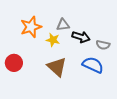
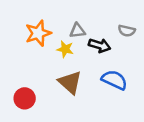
gray semicircle: (103, 45) -> (127, 31), moved
red circle: (14, 63) -> (25, 98), moved

